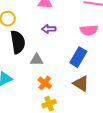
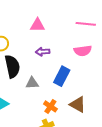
blue rectangle: (78, 57) -> (62, 76), moved
orange cross: (45, 83) -> (50, 106), moved

